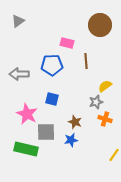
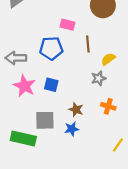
yellow semicircle: (105, 86) -> (108, 59), moved
gray star: (96, 102) -> (99, 78), moved
pink star: (27, 114) -> (24, 86), moved

